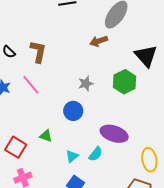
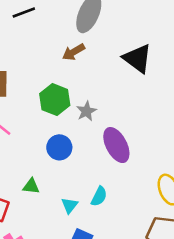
green hexagon: (125, 82) -> (55, 100), moved
gray star: (86, 84) -> (86, 111), moved
purple ellipse: (114, 134) -> (116, 145), moved, turned 56

